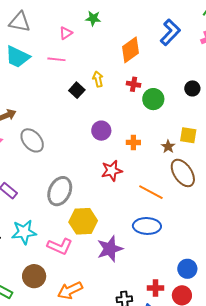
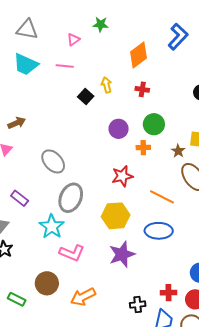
green circle: (153, 99) -> (154, 124), moved
purple circle: (101, 131) -> (119, 129), moved
gray ellipse: (32, 140) -> (53, 161), moved
yellow hexagon: (83, 221) -> (116, 216), moved
cyan star: (24, 232) -> (52, 227), moved, turned -30

